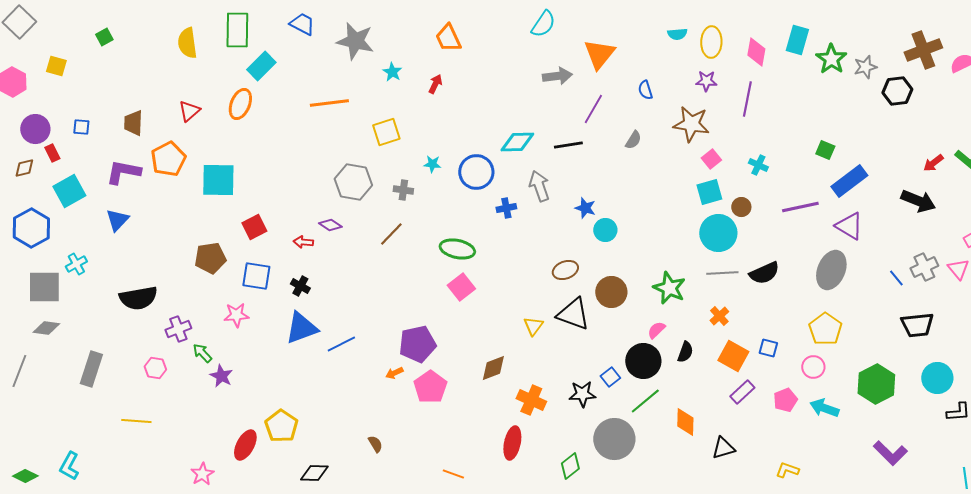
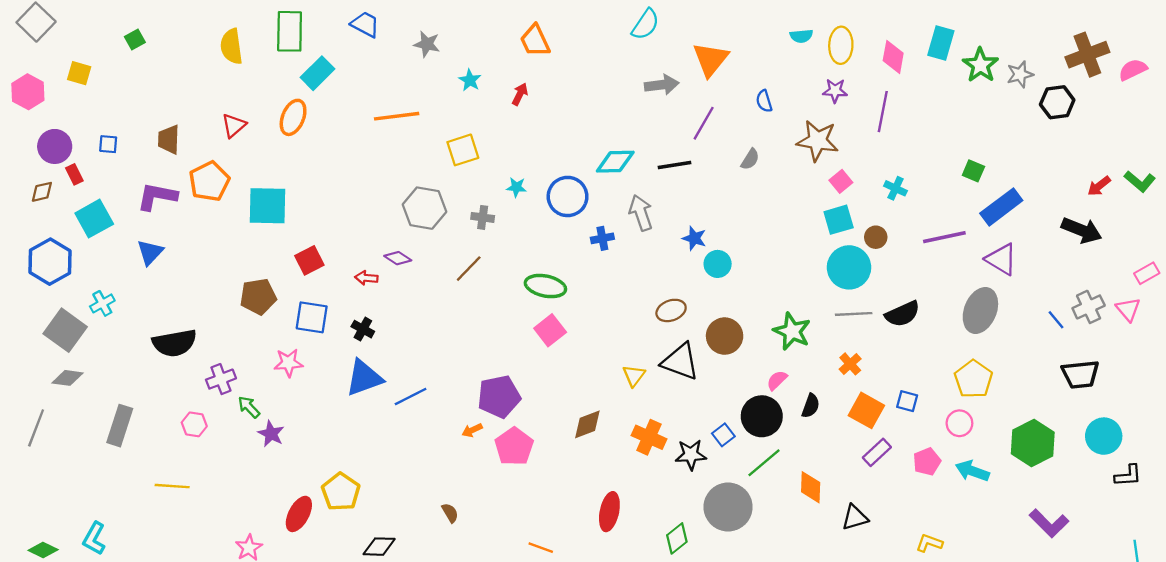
gray star: (355, 41) -> (427, 44), size x0.6
gray square: (44, 287) -> (65, 330), turned 36
orange cross: (531, 400) -> (649, 437), moved

